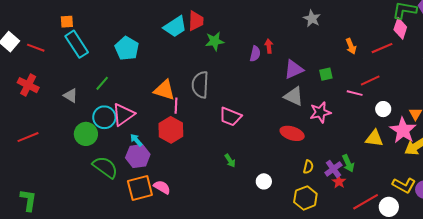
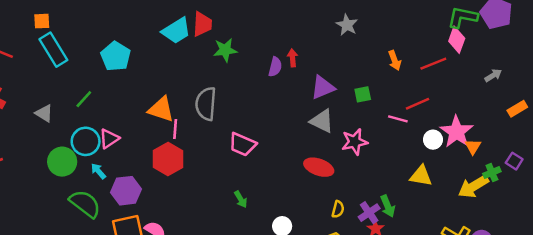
pink triangle: (123, 115) -> (109, 139), size x0.7
pink star: (403, 130) -> (457, 132), moved
cyan arrow: (136, 140) -> (98, 171), moved

